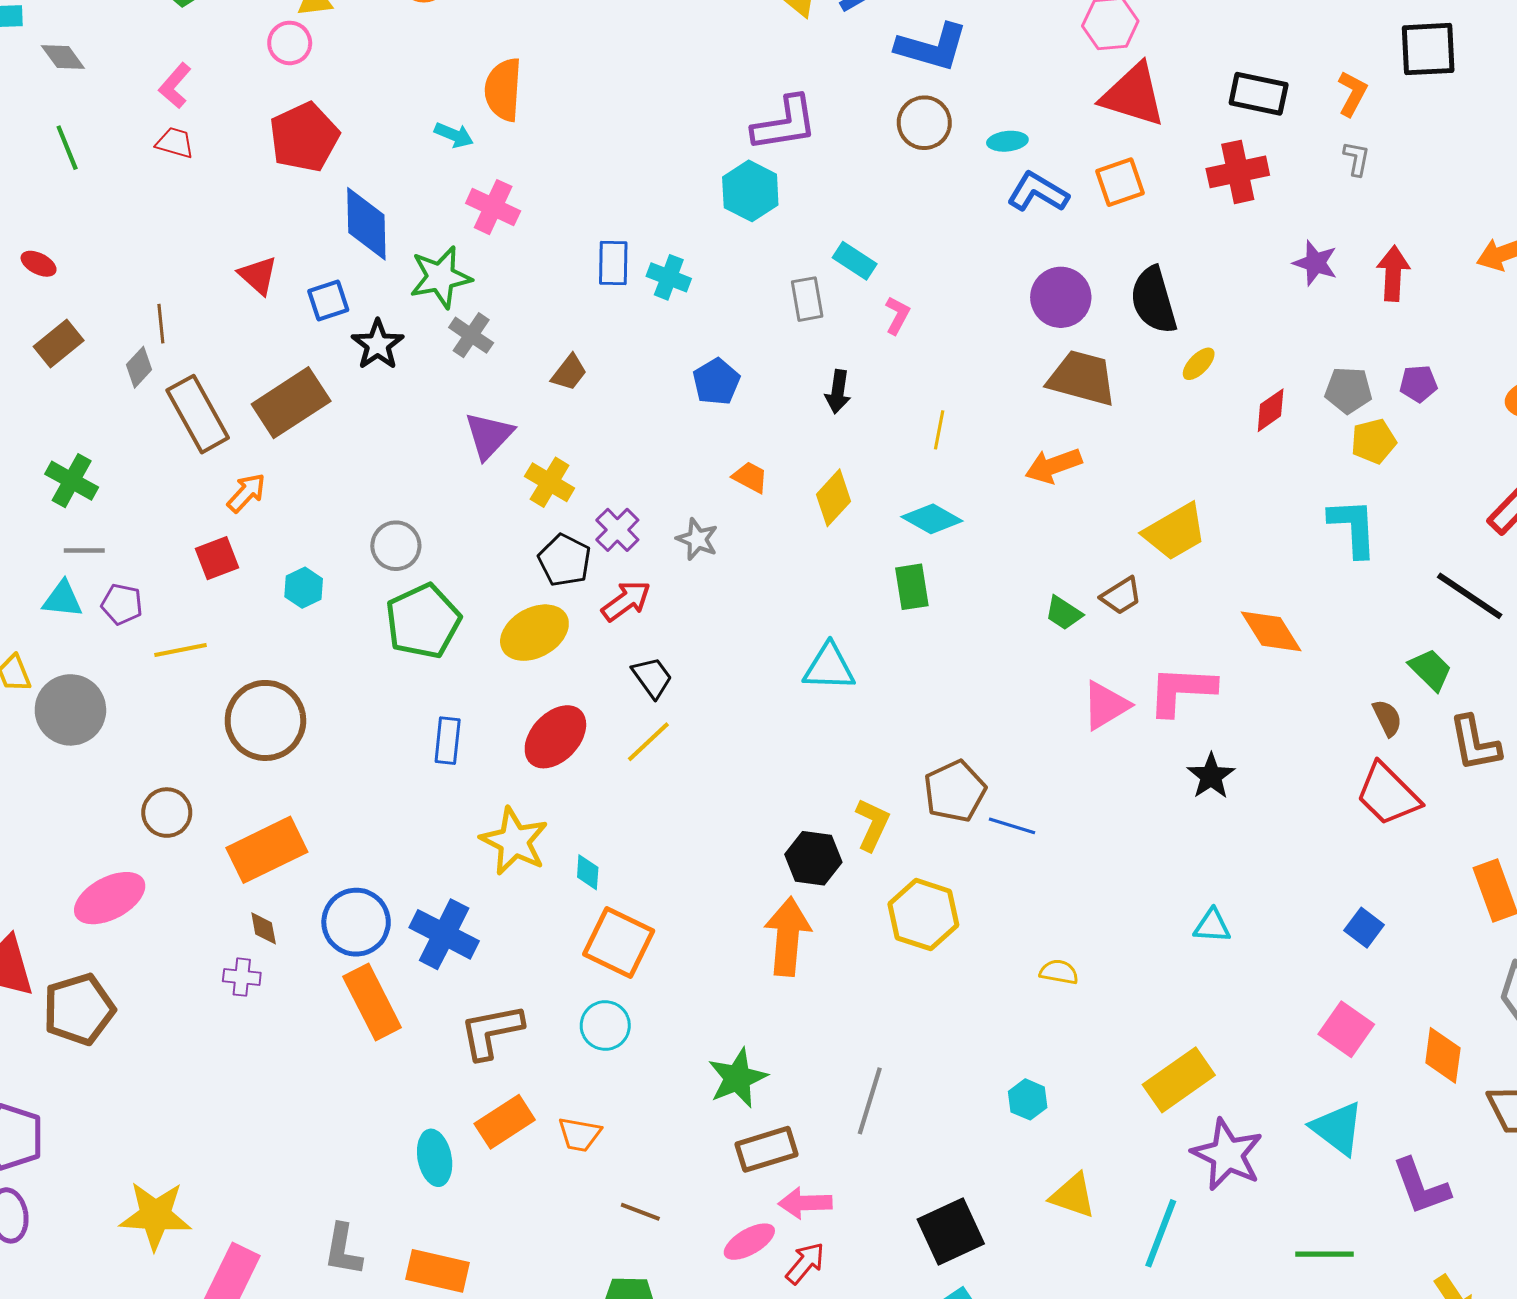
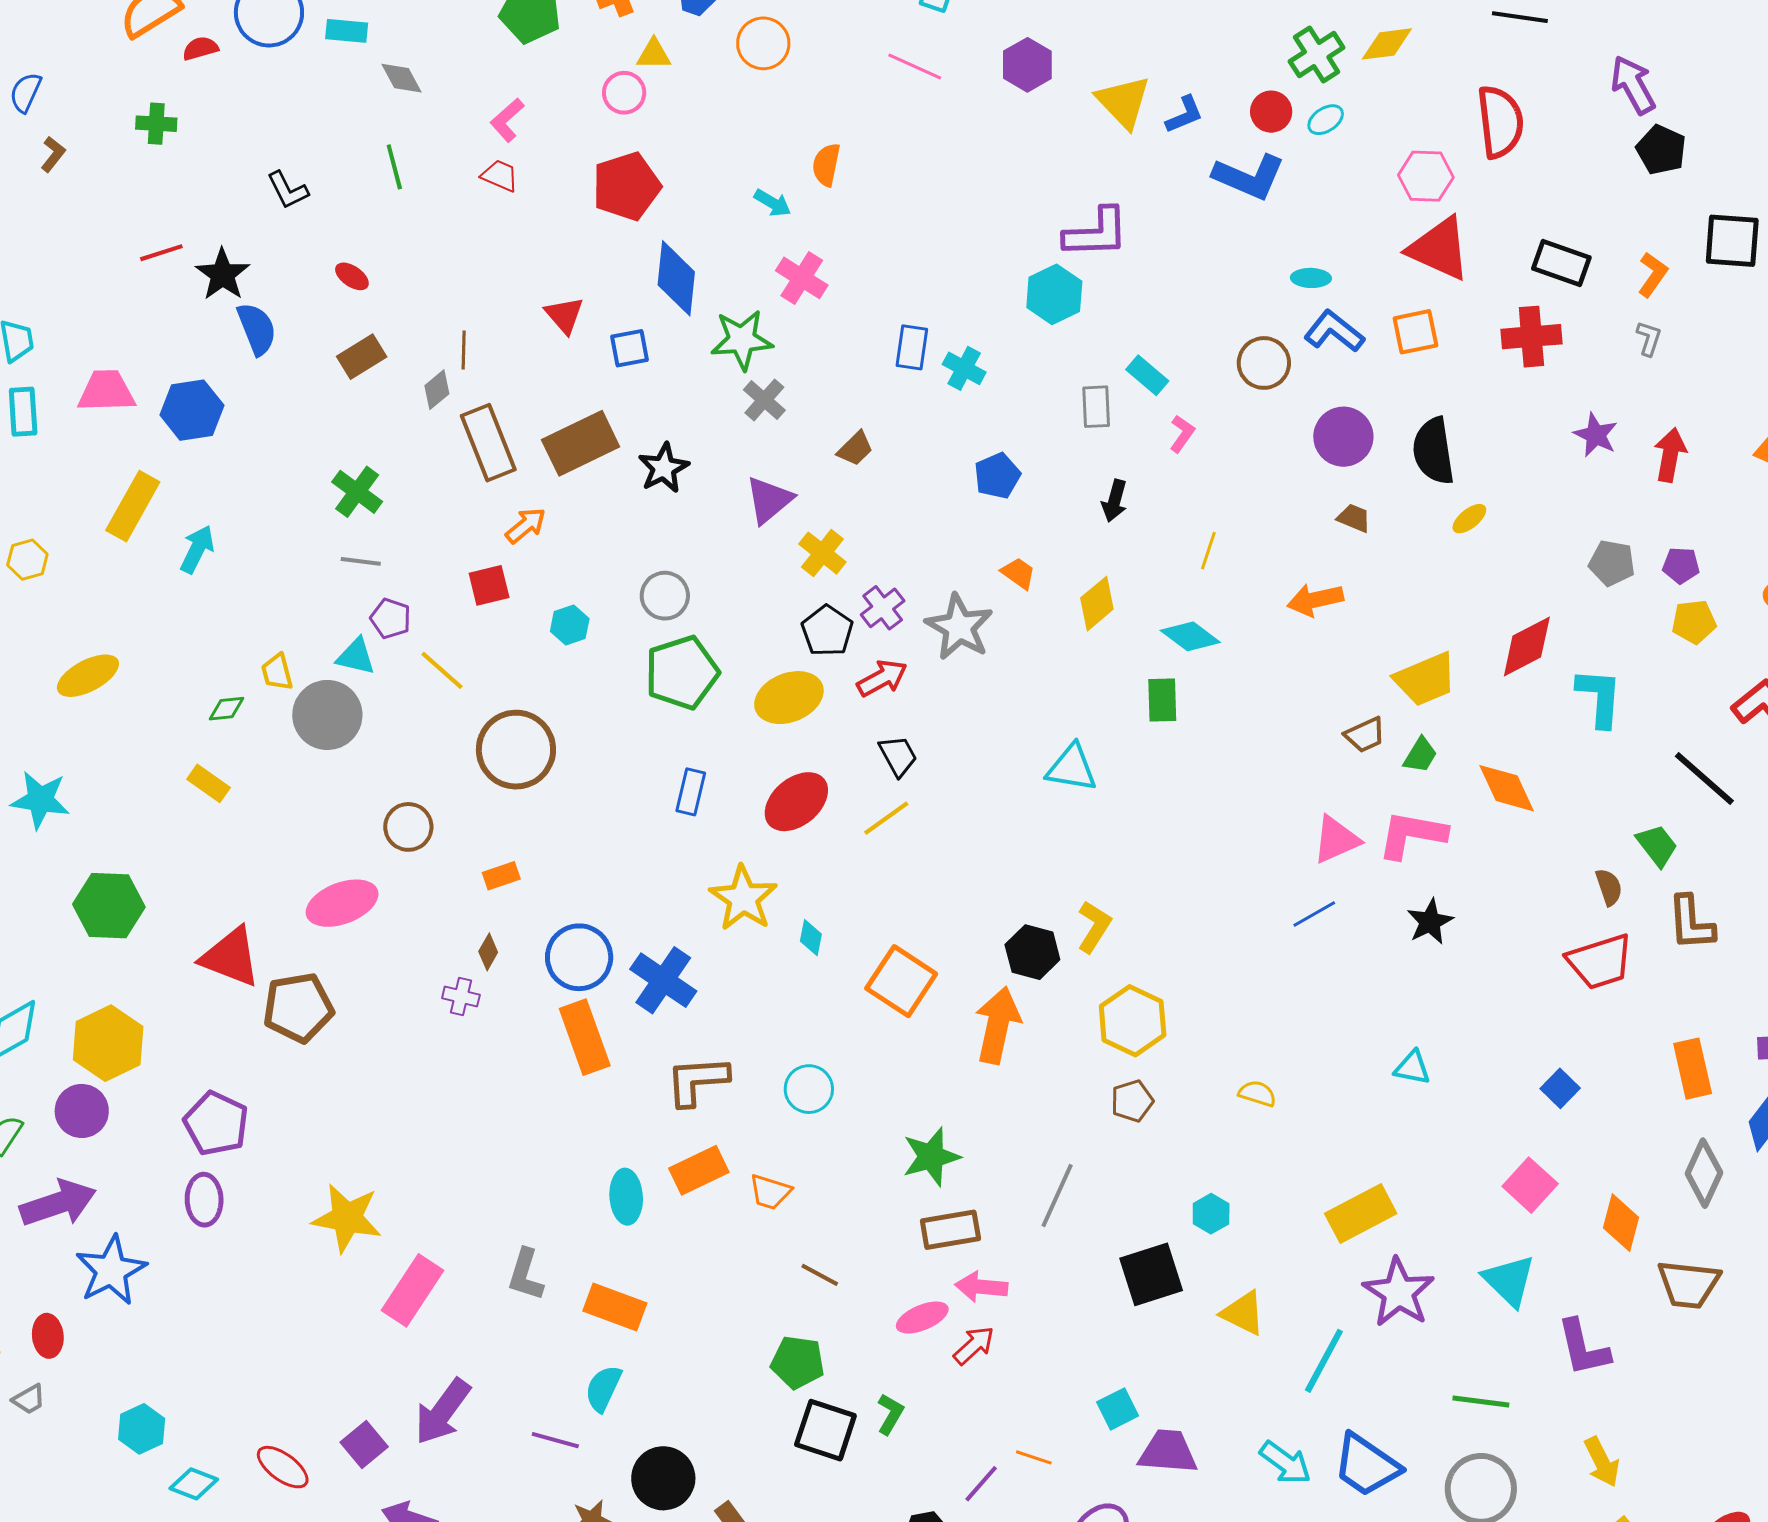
orange semicircle: (503, 90) -> (826, 165), size x0.7
brown circle: (924, 123) -> (1264, 363), moved
black star: (378, 345) -> (664, 468), moved
brown trapezoid: (1082, 378) -> (1354, 518), size x0.5
red diamond: (1271, 410) -> (1527, 646), moved, size x1.5
yellow pentagon: (1374, 441) -> (1694, 622), moved
gray star: (697, 539) -> (959, 627), size x1.6
cyan triangle: (63, 599) -> (356, 656), moved
green trapezoid: (1064, 613) -> (1420, 755), moved, turned -99
yellow line: (180, 650) -> (442, 670), turned 45
brown pentagon: (955, 791) -> (1132, 1101), moved, size x0.7
red trapezoid: (1388, 794) -> (1600, 962), turned -70
blue line: (1012, 826) -> (1314, 914), moved, turned -54
orange rectangle: (267, 850) -> (501, 876), size x0.5
brown diamond: (264, 928) -> (488, 952), turned 33
orange square: (619, 942) -> (901, 981), moved
black square: (951, 1232) -> (1151, 1274), moved

